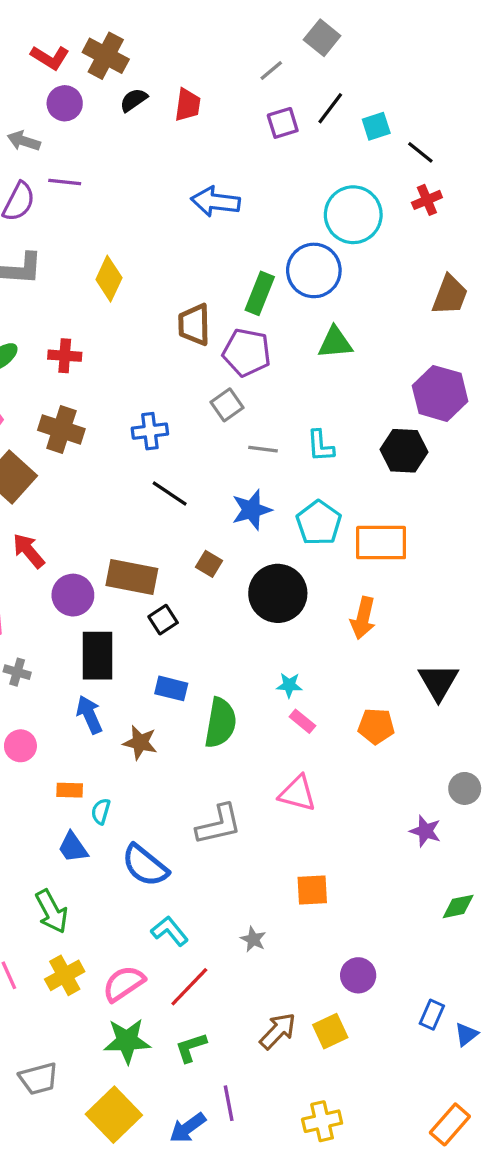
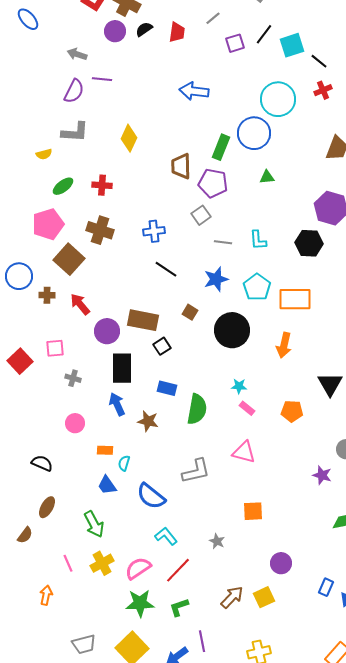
gray line: (271, 70) -> (213, 18), moved
purple circle: (65, 103) -> (115, 31), moved
cyan square: (376, 126) -> (292, 45), size x1.4
green triangle: (335, 343) -> (267, 177), size x0.7
gray trapezoid: (38, 1079) -> (84, 644), moved

